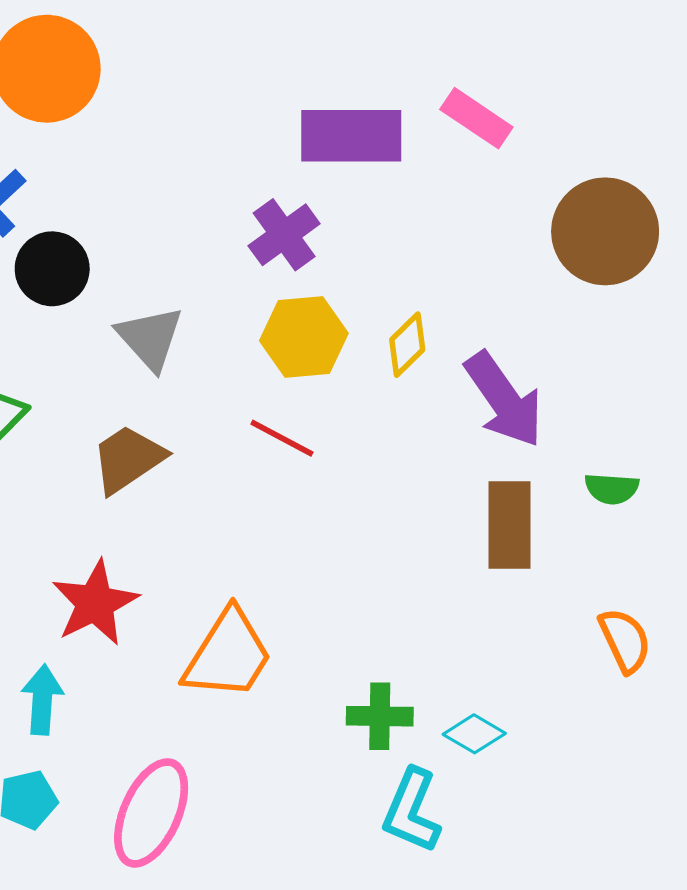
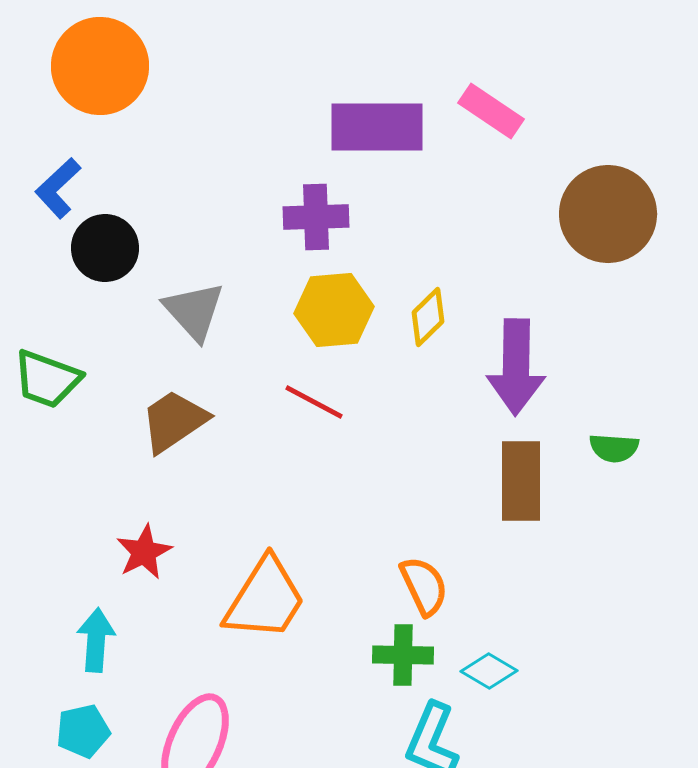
purple cross: (284, 235) -> (316, 217), turned 34
purple arrow: (504, 400) -> (516, 367), turned 36
red star: (95, 603) -> (144, 552), size x0.7
orange semicircle: (625, 640) -> (424, 586), moved

